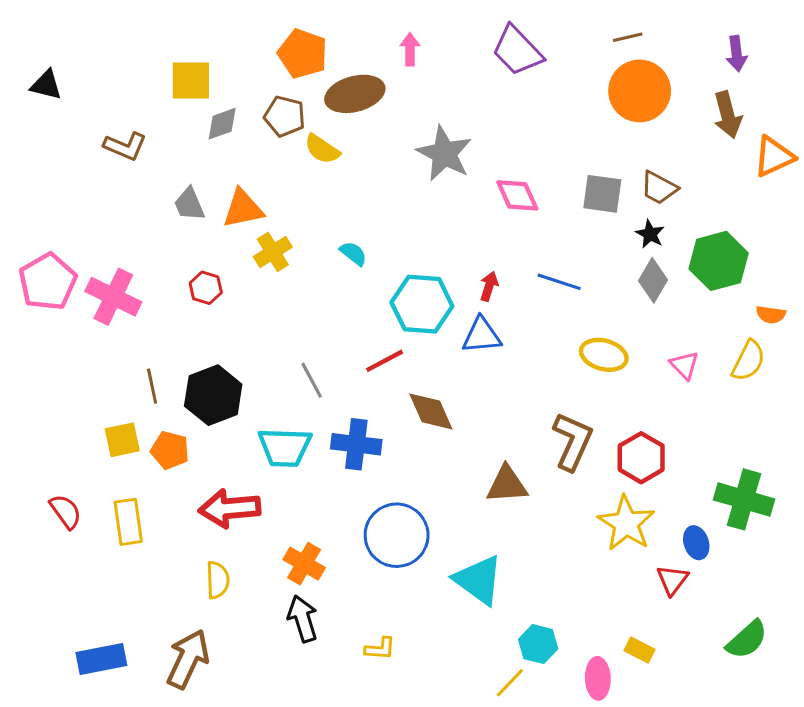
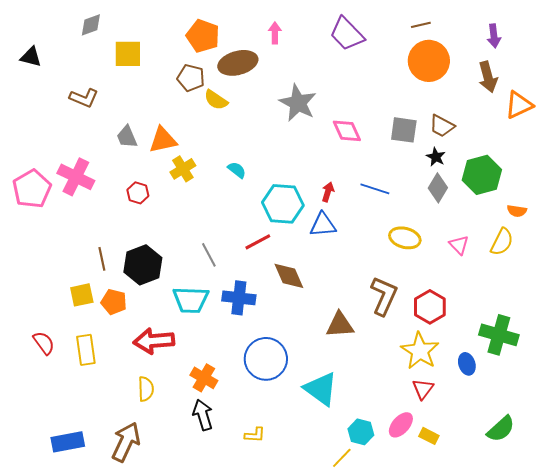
gray diamond: (222, 124) -> (91, 25), moved
pink cross: (113, 297) -> (76, 177), moved
red triangle: (672, 580) -> (423, 389), moved
pink ellipse: (598, 678) -> (401, 425), moved, turned 44

